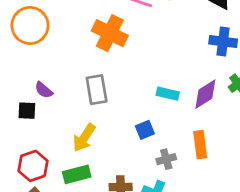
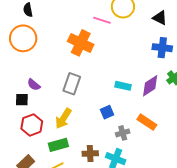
gray rectangle: (97, 90) -> (72, 84), turned 30
orange rectangle: (200, 145) -> (147, 122), turned -48
red hexagon: (33, 166) -> (32, 125), moved

